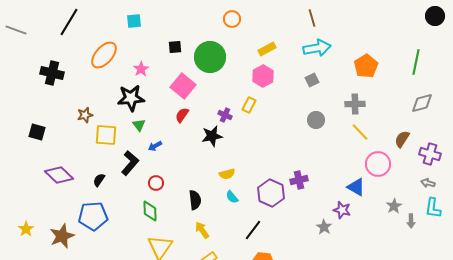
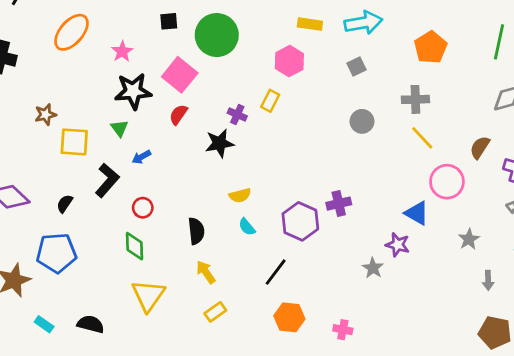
yellow rectangle: (267, 49) -> (310, 24), moved, turned 36
black star: (131, 98) -> (133, 91), moved
gray arrow: (411, 221) -> (488, 280), moved

